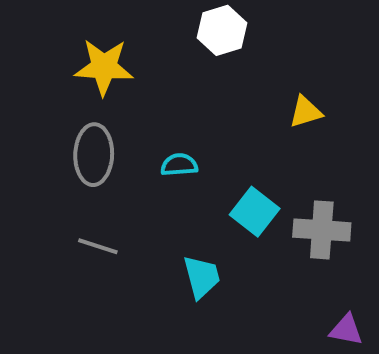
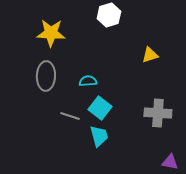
cyan square: (255, 212) -> (100, 108), moved
gray line: (98, 246) -> (70, 116), moved

